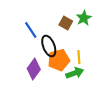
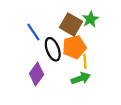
brown square: (66, 23) -> (71, 25), size x1.5
orange pentagon: (59, 60) -> (74, 47), moved

